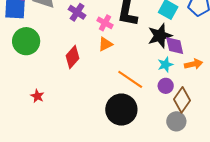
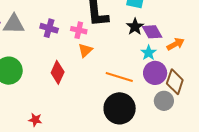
black star: (160, 36) -> (135, 27), size x0.7
purple circle: (166, 86) -> (155, 73), size x1.5
gray circle: (176, 121) -> (164, 101), moved

